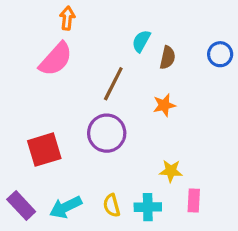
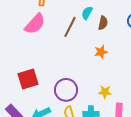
brown line: (113, 84) -> (70, 27), moved
purple circle: (107, 133) -> (66, 90), moved

